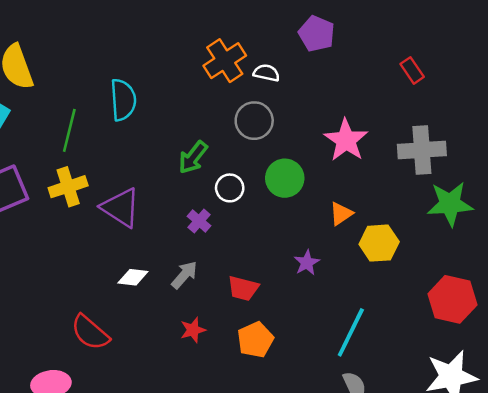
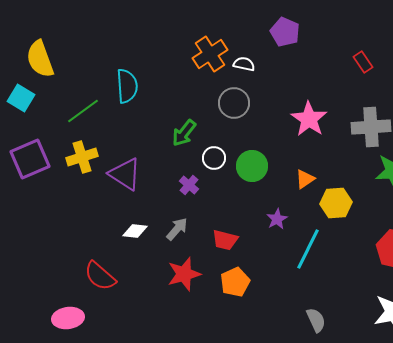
green line: (69, 130) -> (83, 111), turned 40
green circle: (285, 178) -> (252, 166), moved
red star: (193, 330) -> (184, 274), size x1.6
cyan line: (351, 332) -> (308, 249), moved

